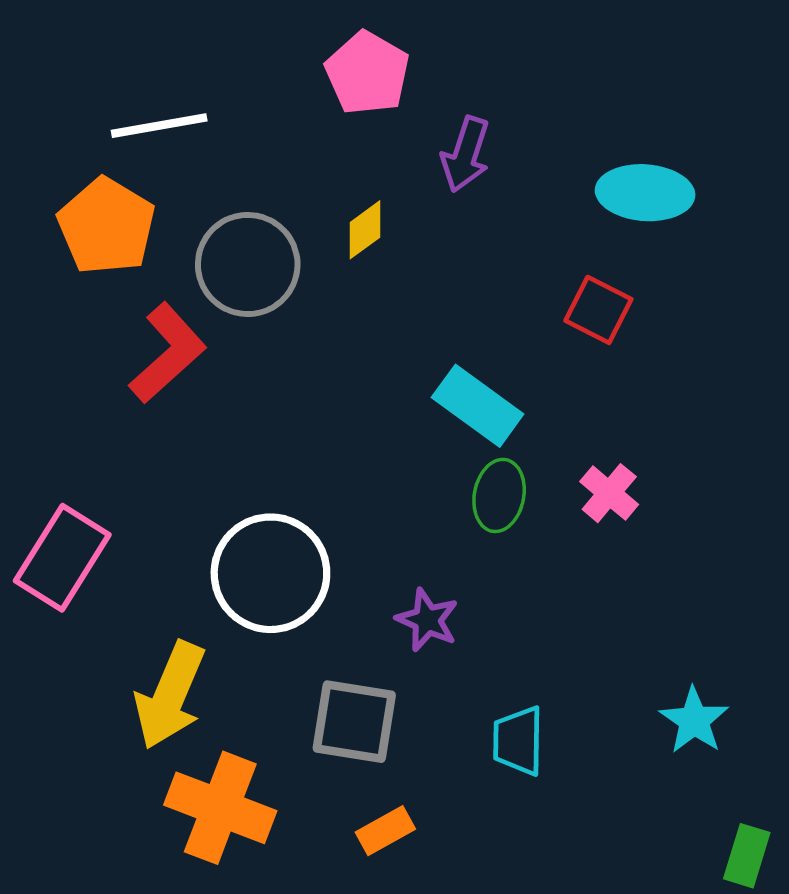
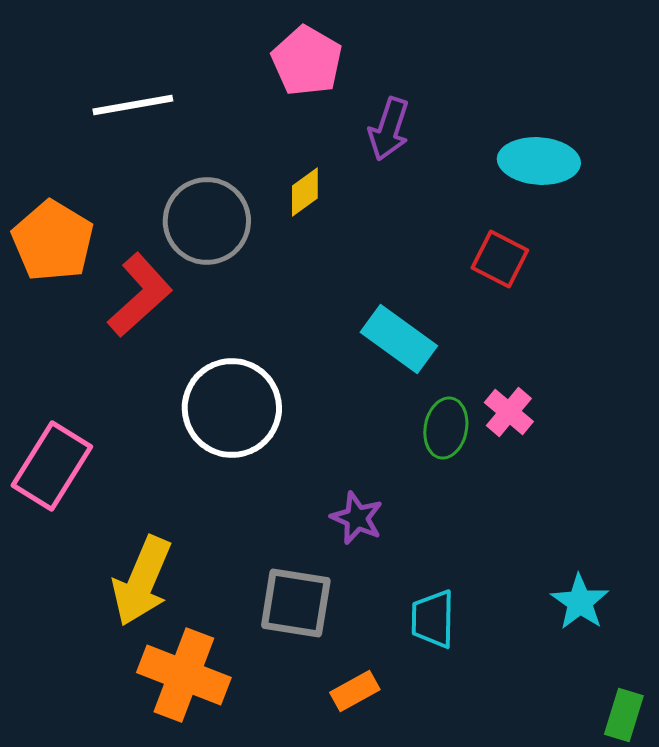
orange pentagon: (107, 226) -> (53, 241), moved
green ellipse: (499, 495) -> (446, 428), moved
white circle: (270, 573) -> (232, 408), moved
orange rectangle: (385, 831) -> (355, 691), moved

